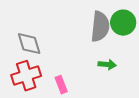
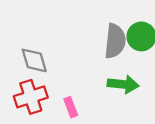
green arrow: (107, 65) -> (123, 84), size x1.5

